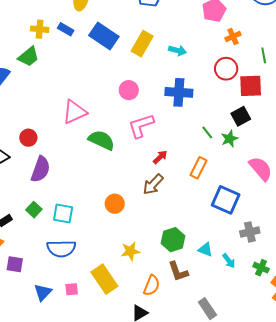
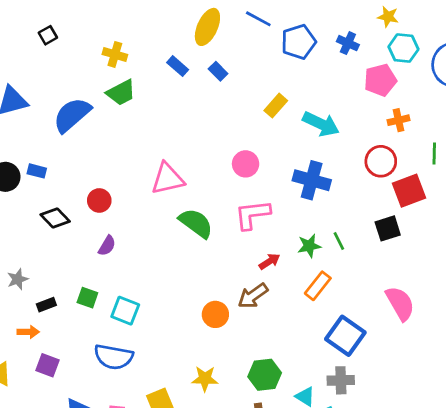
yellow cross: (40, 29) -> (115, 54), moved
blue rectangle: (104, 36) -> (218, 71), moved, size x0.5
yellow rectangle: (142, 44) -> (276, 106), size x0.7
cyan arrow: (177, 50) -> (321, 124), size x1.5
red square: (251, 86) -> (409, 191), turned -30
green star: (230, 139) -> (309, 246), moved
purple semicircle: (40, 169) -> (107, 246), size x0.6
orange circle: (115, 204) -> (215, 314), moved
green square: (34, 210) -> (87, 298), turned -35
gray cross: (250, 232) -> (341, 380), moved

